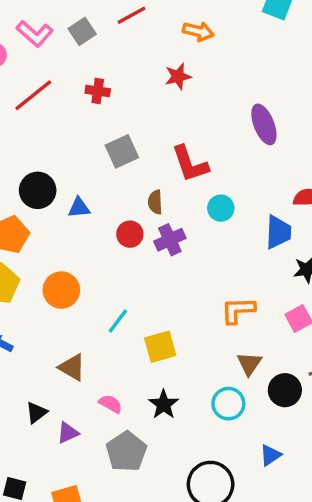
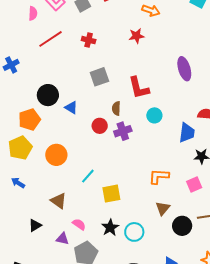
blue triangle: (79, 208) -> (71, 107), turned 32
cyan circle: (228, 404) -> (134, 232), moved
purple triangle: (68, 433) -> (62, 239), moved, turned 32

